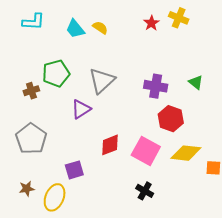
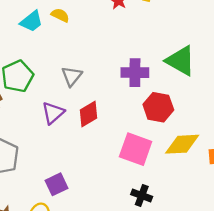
cyan trapezoid: (75, 29) -> (31, 21), turned -80
gray triangle: (102, 81) -> (72, 76), size x0.7
green triangle: (196, 82) -> (181, 61), size x1.8
red diamond: (110, 145) -> (88, 114), moved

